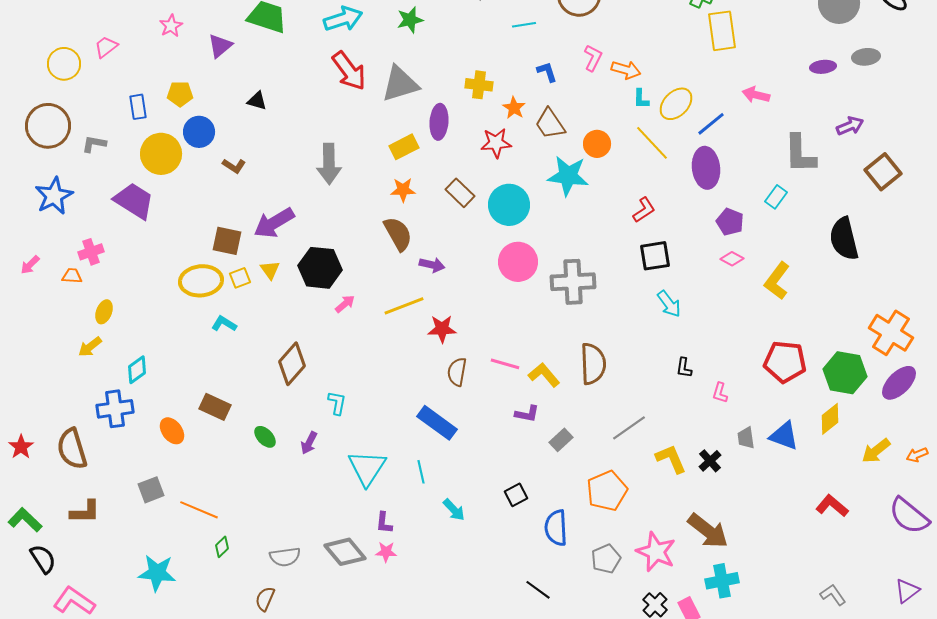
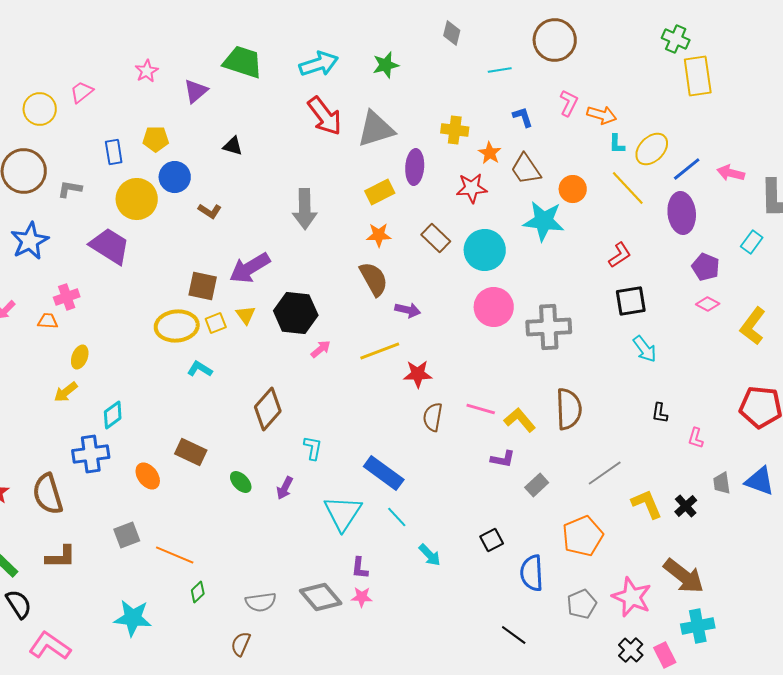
pink arrow: (756, 95) -> (731, 173), moved
blue rectangle: (437, 423) -> (384, 473), moved
cyan line: (421, 472) -> (397, 517), turned -30

